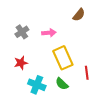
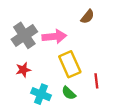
gray cross: (22, 32) -> (24, 35), size x1.6
pink arrow: (49, 33) -> (54, 37), size x1.5

